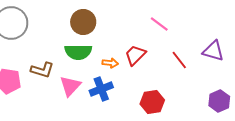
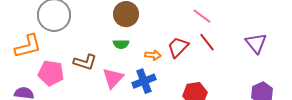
purple triangle: (213, 51) -> (256, 43), turned 35
green semicircle: (78, 52) -> (121, 44), size x0.6
red line: (179, 60) -> (207, 42), moved

